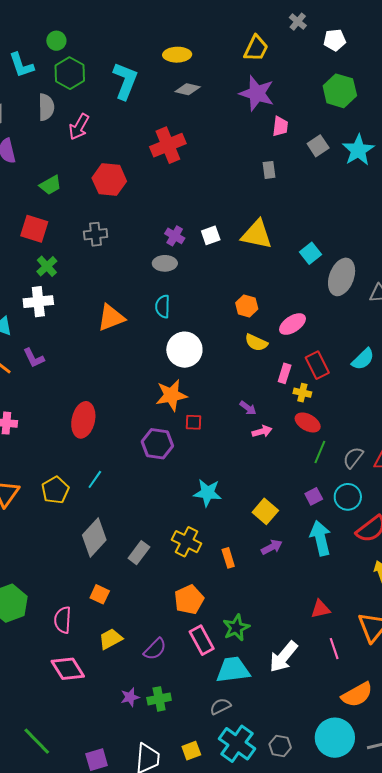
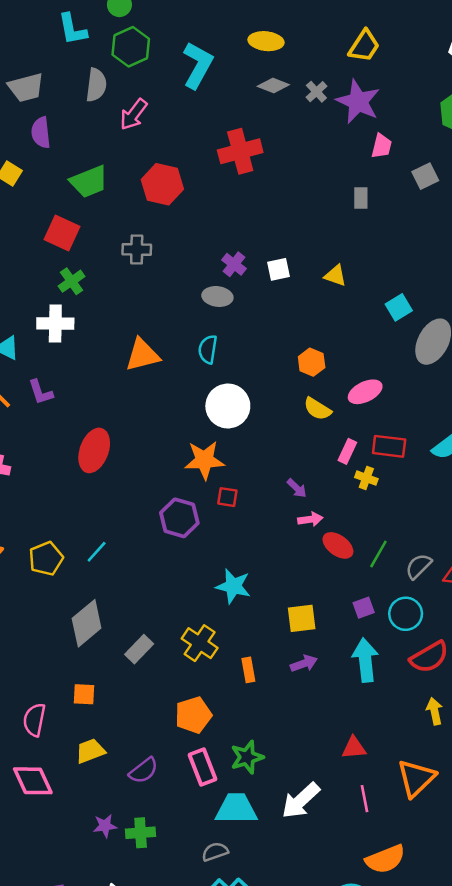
gray cross: (298, 22) -> (316, 92), moved
green trapezoid: (50, 185) -> (89, 182), size x1.4
yellow triangle: (257, 234) -> (335, 276), size x0.6
red rectangle: (317, 365) -> (389, 446), turned -64
red ellipse: (83, 420) -> (94, 450), moved
red ellipse: (308, 422) -> (338, 545), moved
yellow square: (265, 511) -> (302, 618), turned 35
orange square: (100, 594) -> (84, 694), turned -30

